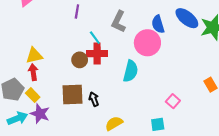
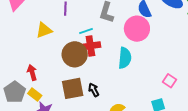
cyan line: (95, 38) -> (86, 31), turned -64
yellow triangle: (34, 56) -> (44, 30), moved
brown circle: (80, 60) -> (75, 54), size x1.6

